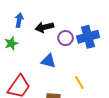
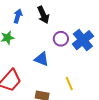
black arrow: (44, 27) -> (43, 15), moved, turned -108
blue cross: (88, 37) -> (83, 40), turned -30

